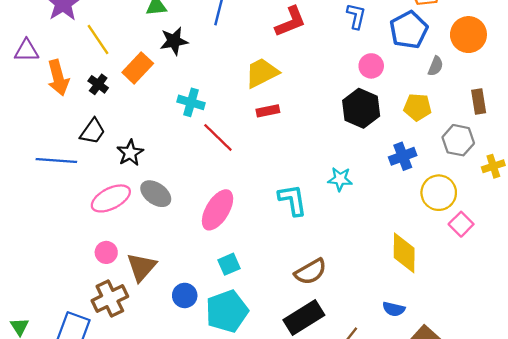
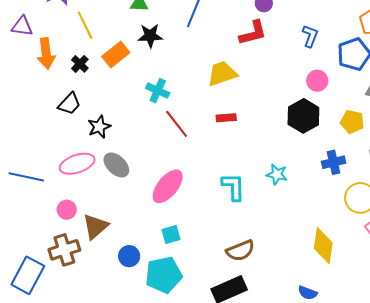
red rectangle: (268, 111) -> (226, 118), moved
blue line: (56, 161) -> (26, 177), moved

